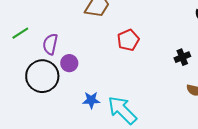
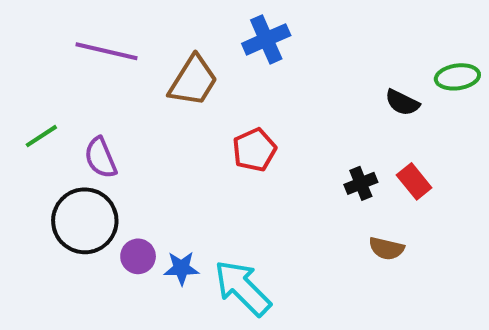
purple semicircle: (50, 44) -> (101, 158), turned -35
purple circle: (69, 63) -> (138, 256), moved

